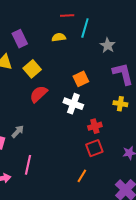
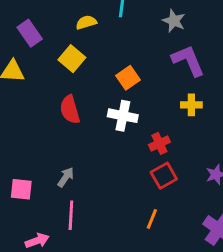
gray star: (108, 45) -> (174, 21), moved
yellow square: (32, 69) -> (72, 59), moved
red semicircle: (39, 94) -> (70, 110), turned -54
gray arrow: (18, 132) -> (66, 177), moved

